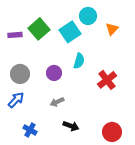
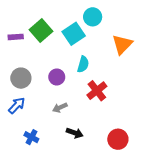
orange triangle: (112, 29) -> (122, 44), moved, size x1.5
red cross: (107, 80) -> (97, 91), moved

